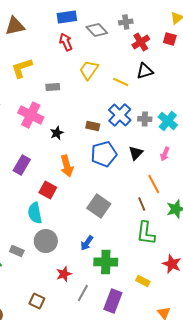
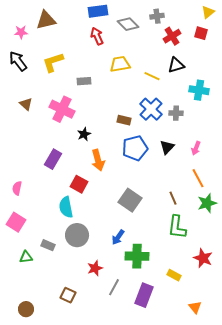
yellow trapezoid: (89, 70) -> (120, 64), turned 45
cyan cross: (168, 121) -> (199, 90), moved, turned -30
black star: (57, 133) -> (84, 134), moved
orange line: (154, 184) -> (198, 178), moved

